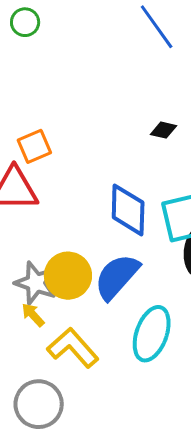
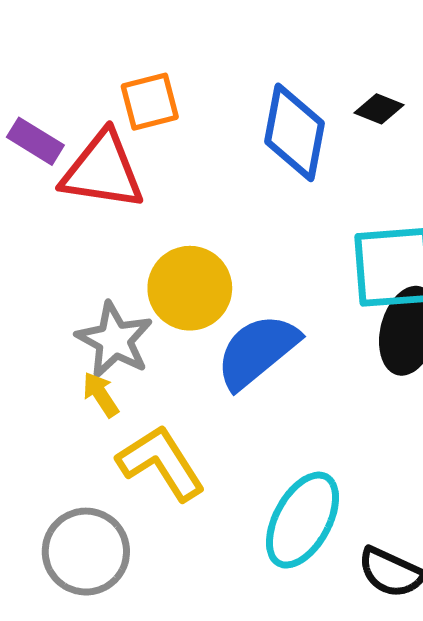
blue diamond: (128, 210) -> (294, 132), moved
yellow circle: (68, 276) -> (190, 288), moved
cyan ellipse: (152, 334) -> (302, 520), moved

